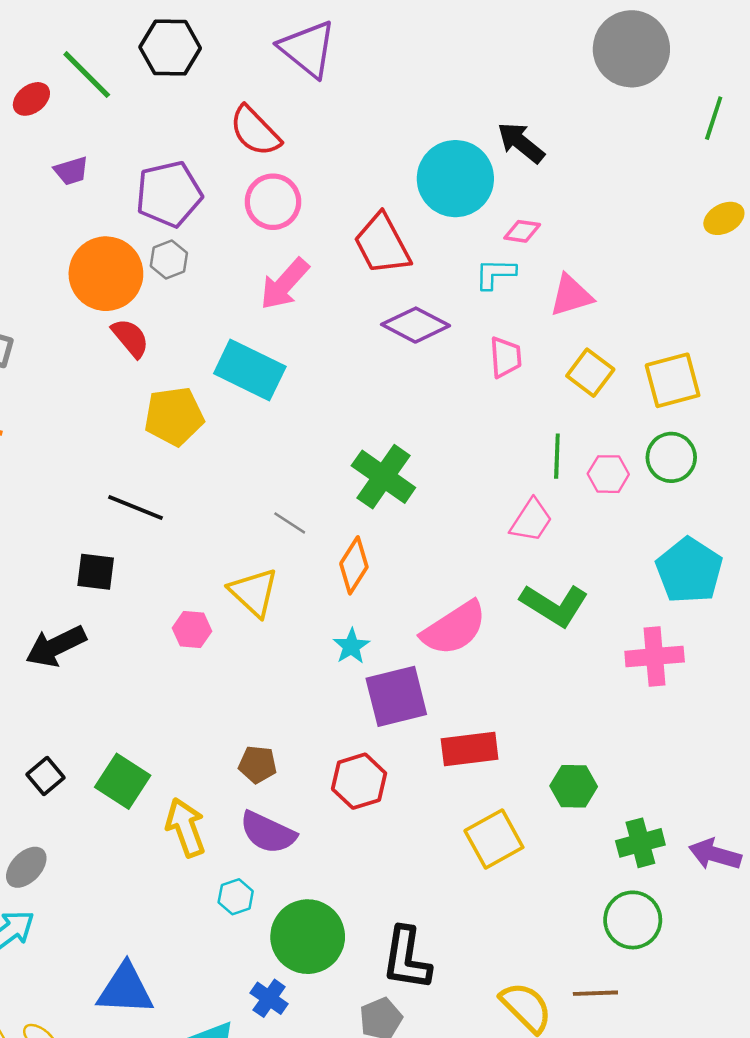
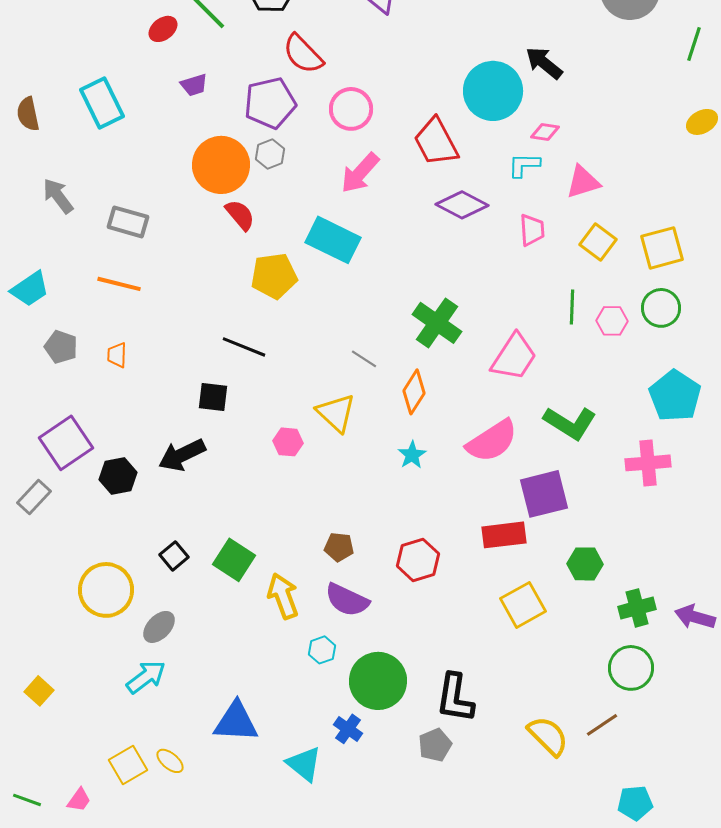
red semicircle: (255, 131) -> (303, 54), moved
pink trapezoid: (531, 520) -> (514, 357), moved, size x1.4
purple square: (396, 696) -> (544, 494), moved
brown line: (595, 993) -> (602, 725), turned -32

